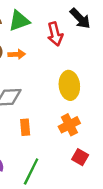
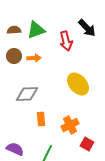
yellow ellipse: (69, 85) -> (78, 84), turned -35
orange cross: (69, 125) -> (70, 125), moved

